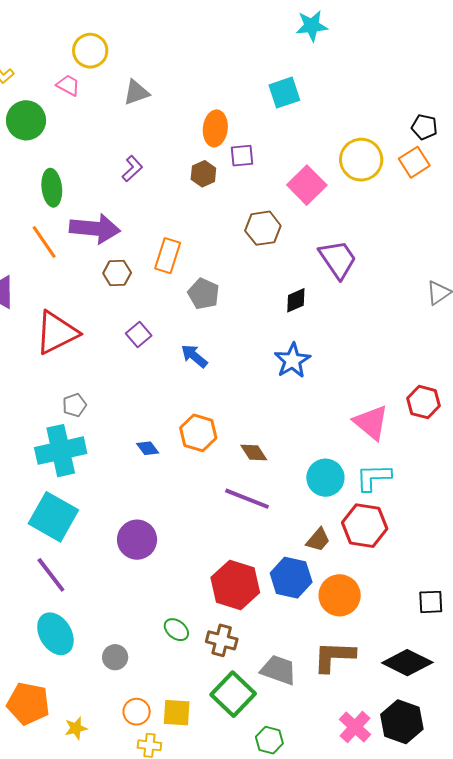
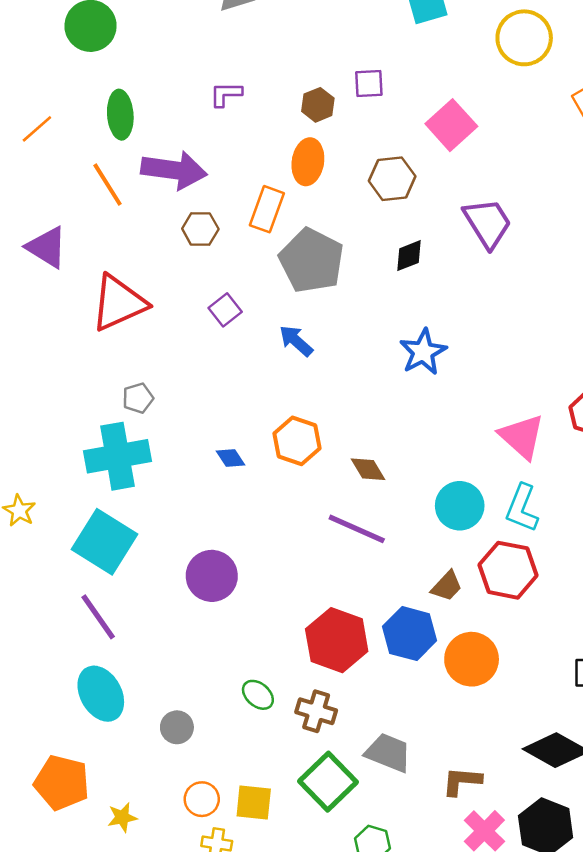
orange ellipse: (215, 128) -> (308, 162), moved
yellow circle: (361, 160) -> (524, 38), moved
purple L-shape: (132, 169) -> (226, 94), turned -140
gray pentagon: (204, 294) -> (312, 261), size x1.6
black diamond: (296, 300) -> (409, 256), moved
cyan L-shape: (373, 477) -> (522, 508), turned -69
brown L-shape: (334, 656) -> (462, 781), moved, size x0.7

